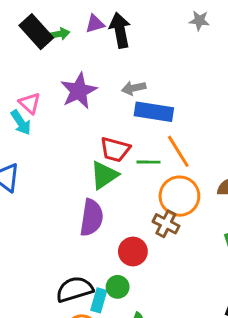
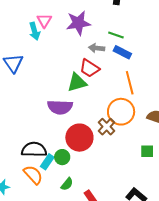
gray arrow: (134, 88) -> (97, 48), moved
blue rectangle: (154, 112) -> (122, 52), size x0.7
green line: (149, 162) -> (116, 35), moved
purple semicircle: (92, 218) -> (60, 107), turned 65
red circle: (133, 251) -> (79, 138), size x1.4

